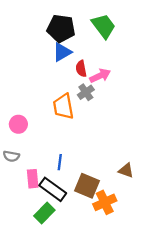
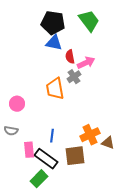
blue triangle: (62, 52) -> (54, 43), turned 42
brown square: (87, 186) -> (75, 156), turned -30
orange cross: (105, 202) -> (90, 135), moved

